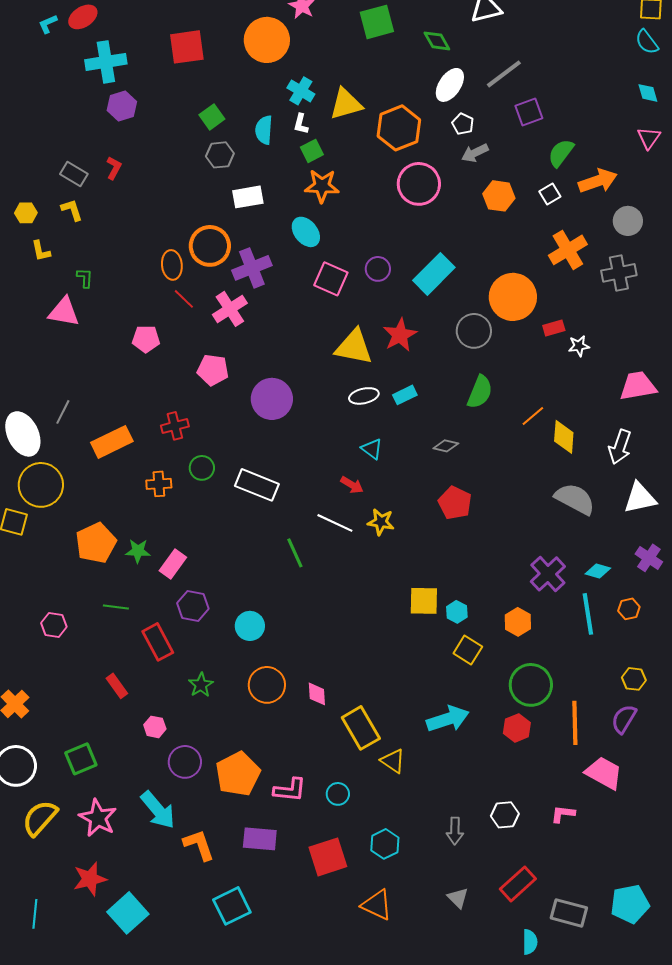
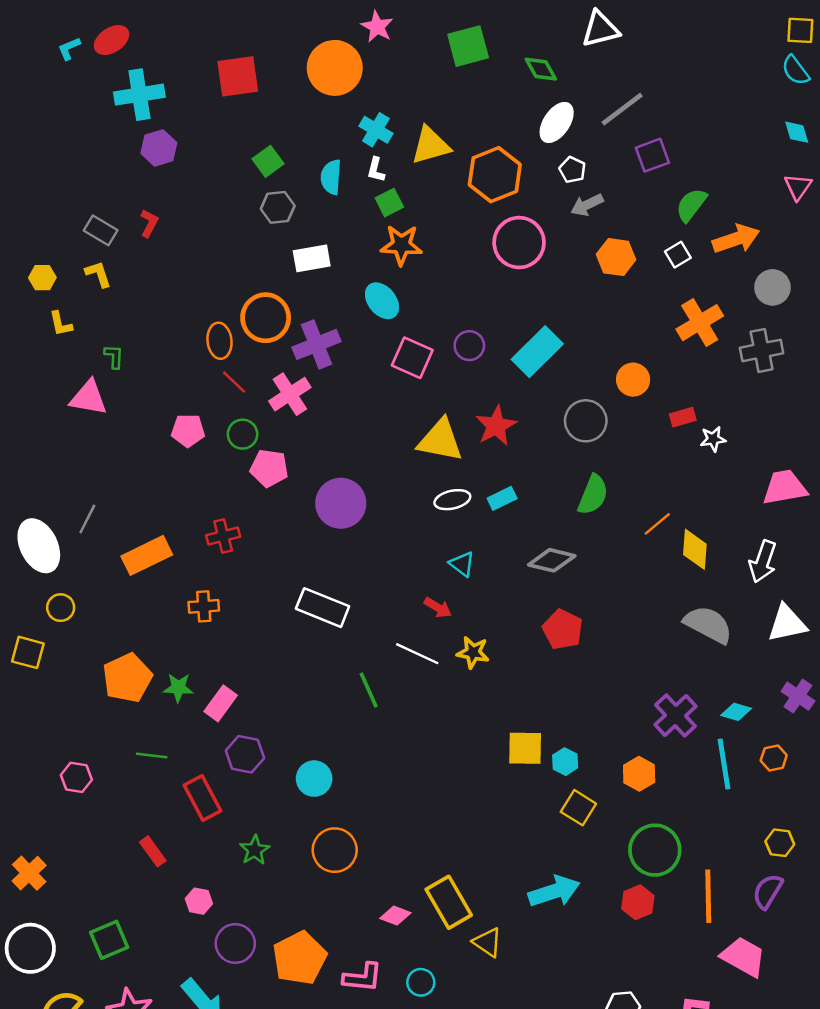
orange circle: (513, 297) -> (633, 380), size x0.6
gray diamond: (446, 446) -> (552, 560), size x1.5
green circle: (202, 468) -> (243, 434), moved
yellow circle: (41, 485) -> (61, 608), size x0.5
pink diamond: (317, 694) -> (395, 916), moved, turned -65

